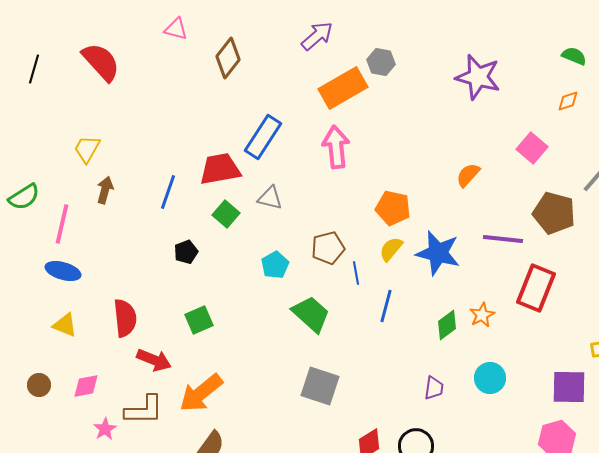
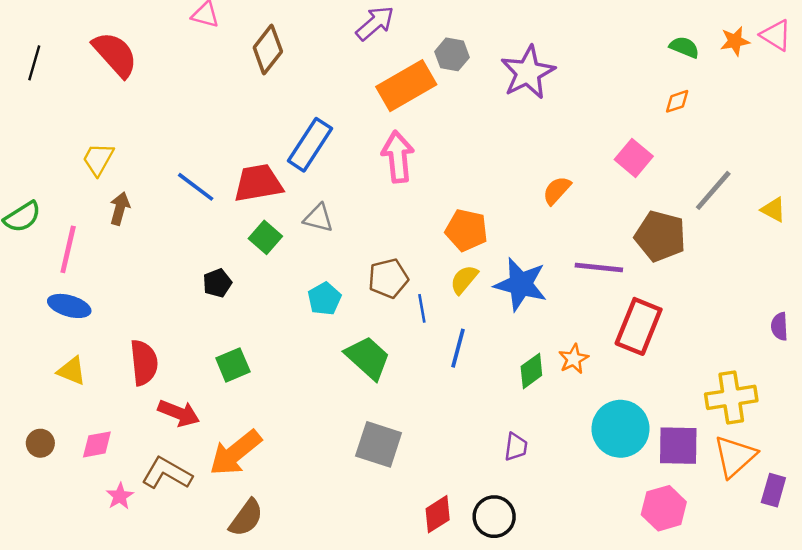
purple star: (478, 77) -> (528, 72), moved, turned 30
blue line: (168, 192) -> (196, 187), moved, turned -72
cyan circle: (490, 378) -> (621, 429), moved, size x1.5
brown L-shape: (144, 410) -> (167, 473), turned -150

